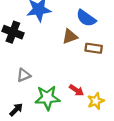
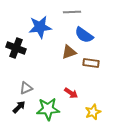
red arrow: (76, 90) -> (71, 93), moved
black arrow: (16, 110) -> (19, 107), moved

